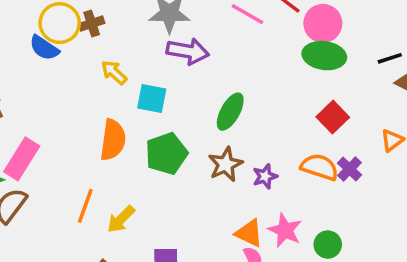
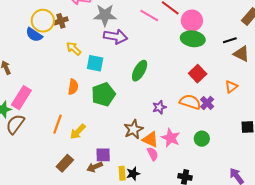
orange semicircle: (113, 140) -> (73, 87), size x0.7
brown star: (226, 164) -> (133, 129), moved
green circle: (328, 245) -> (202, 139), moved

